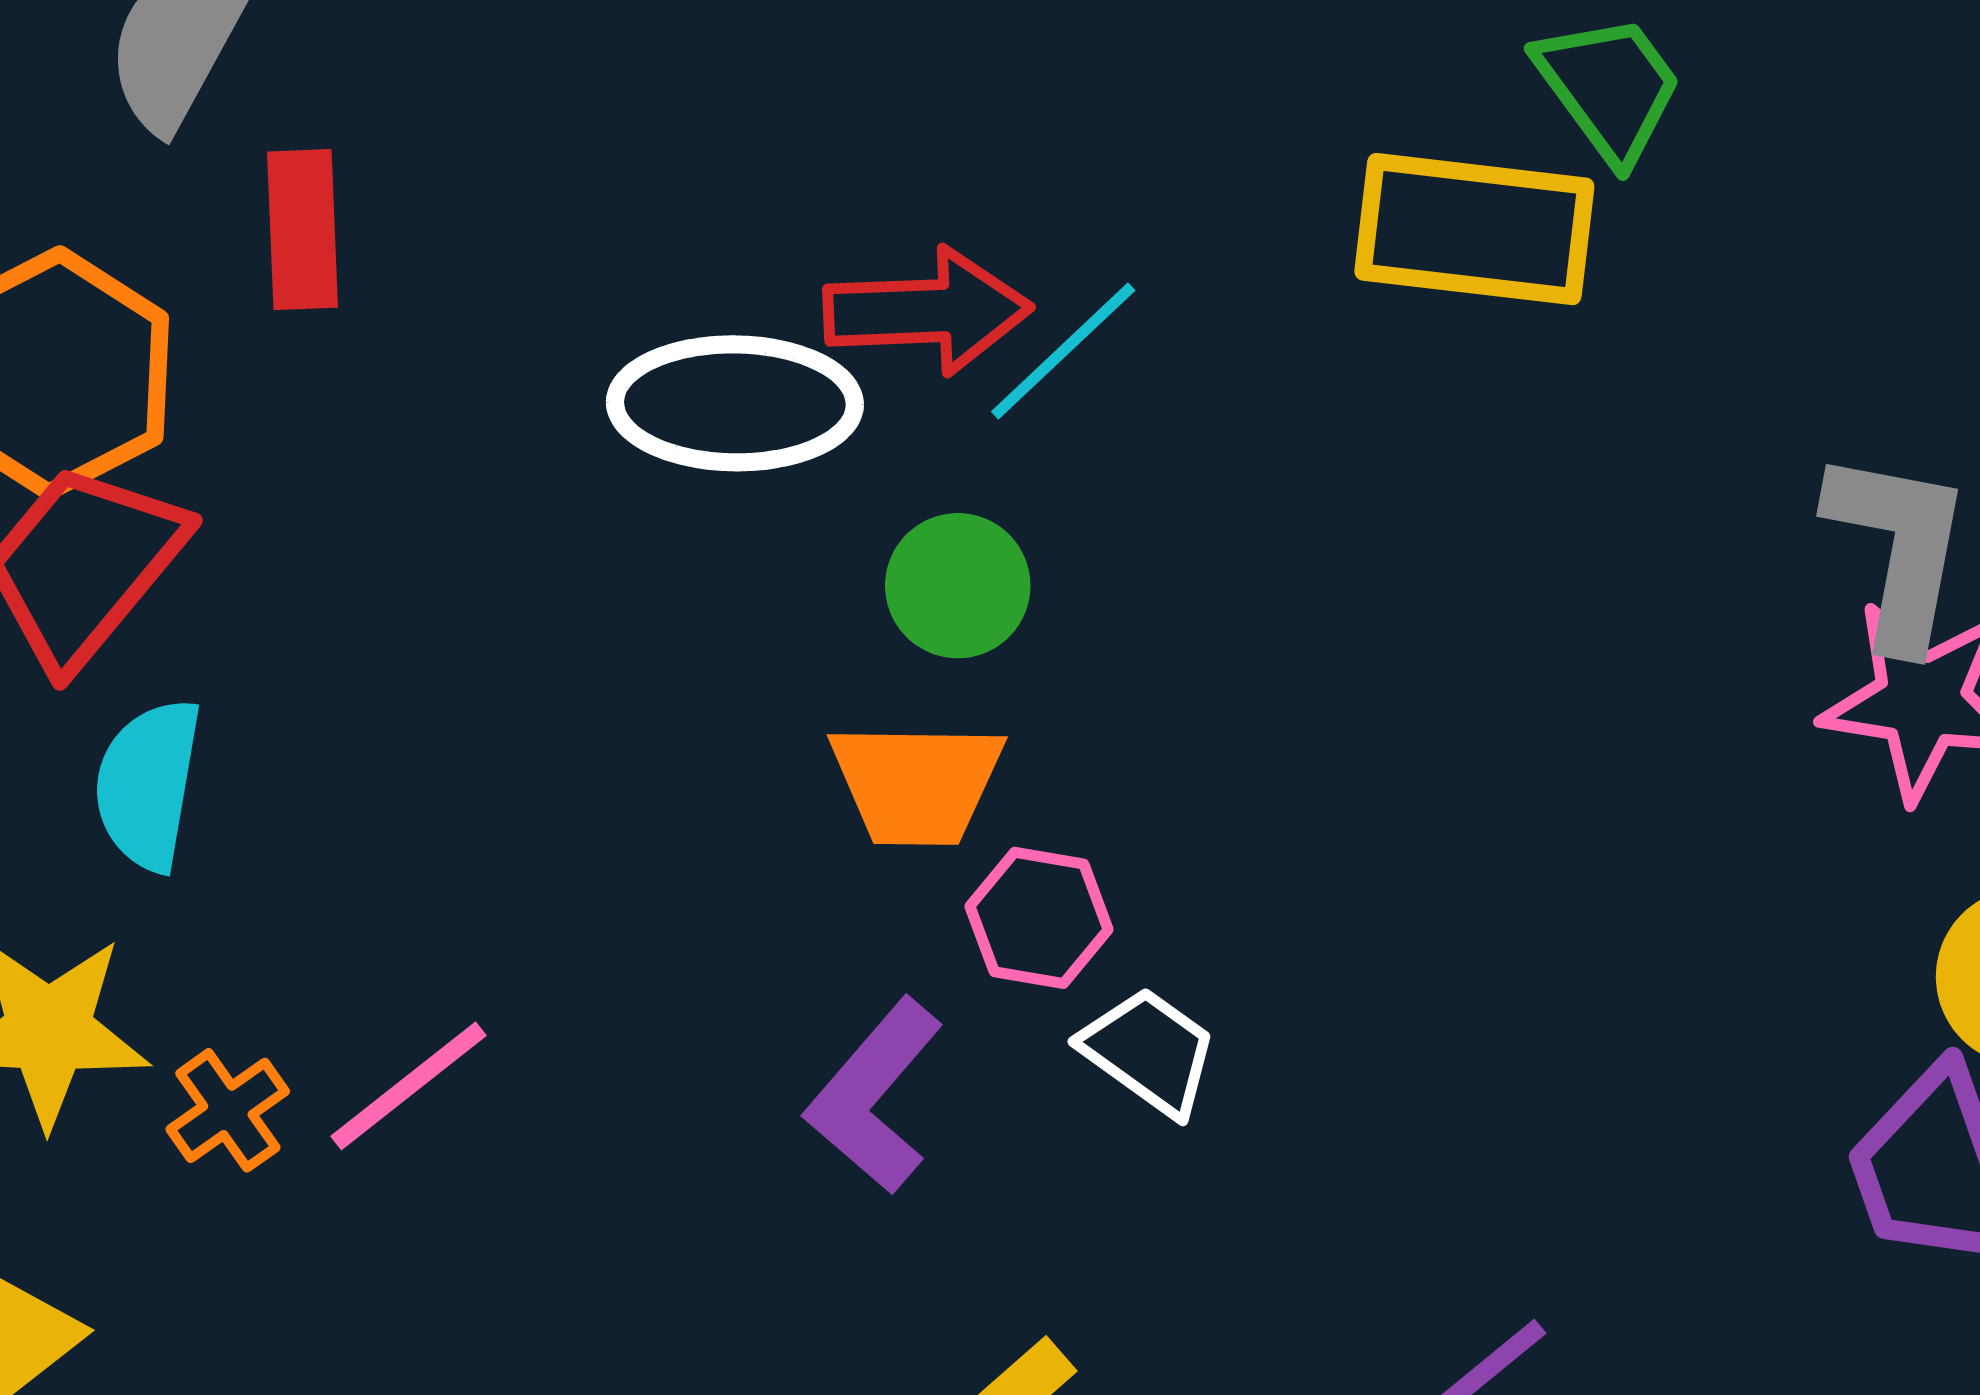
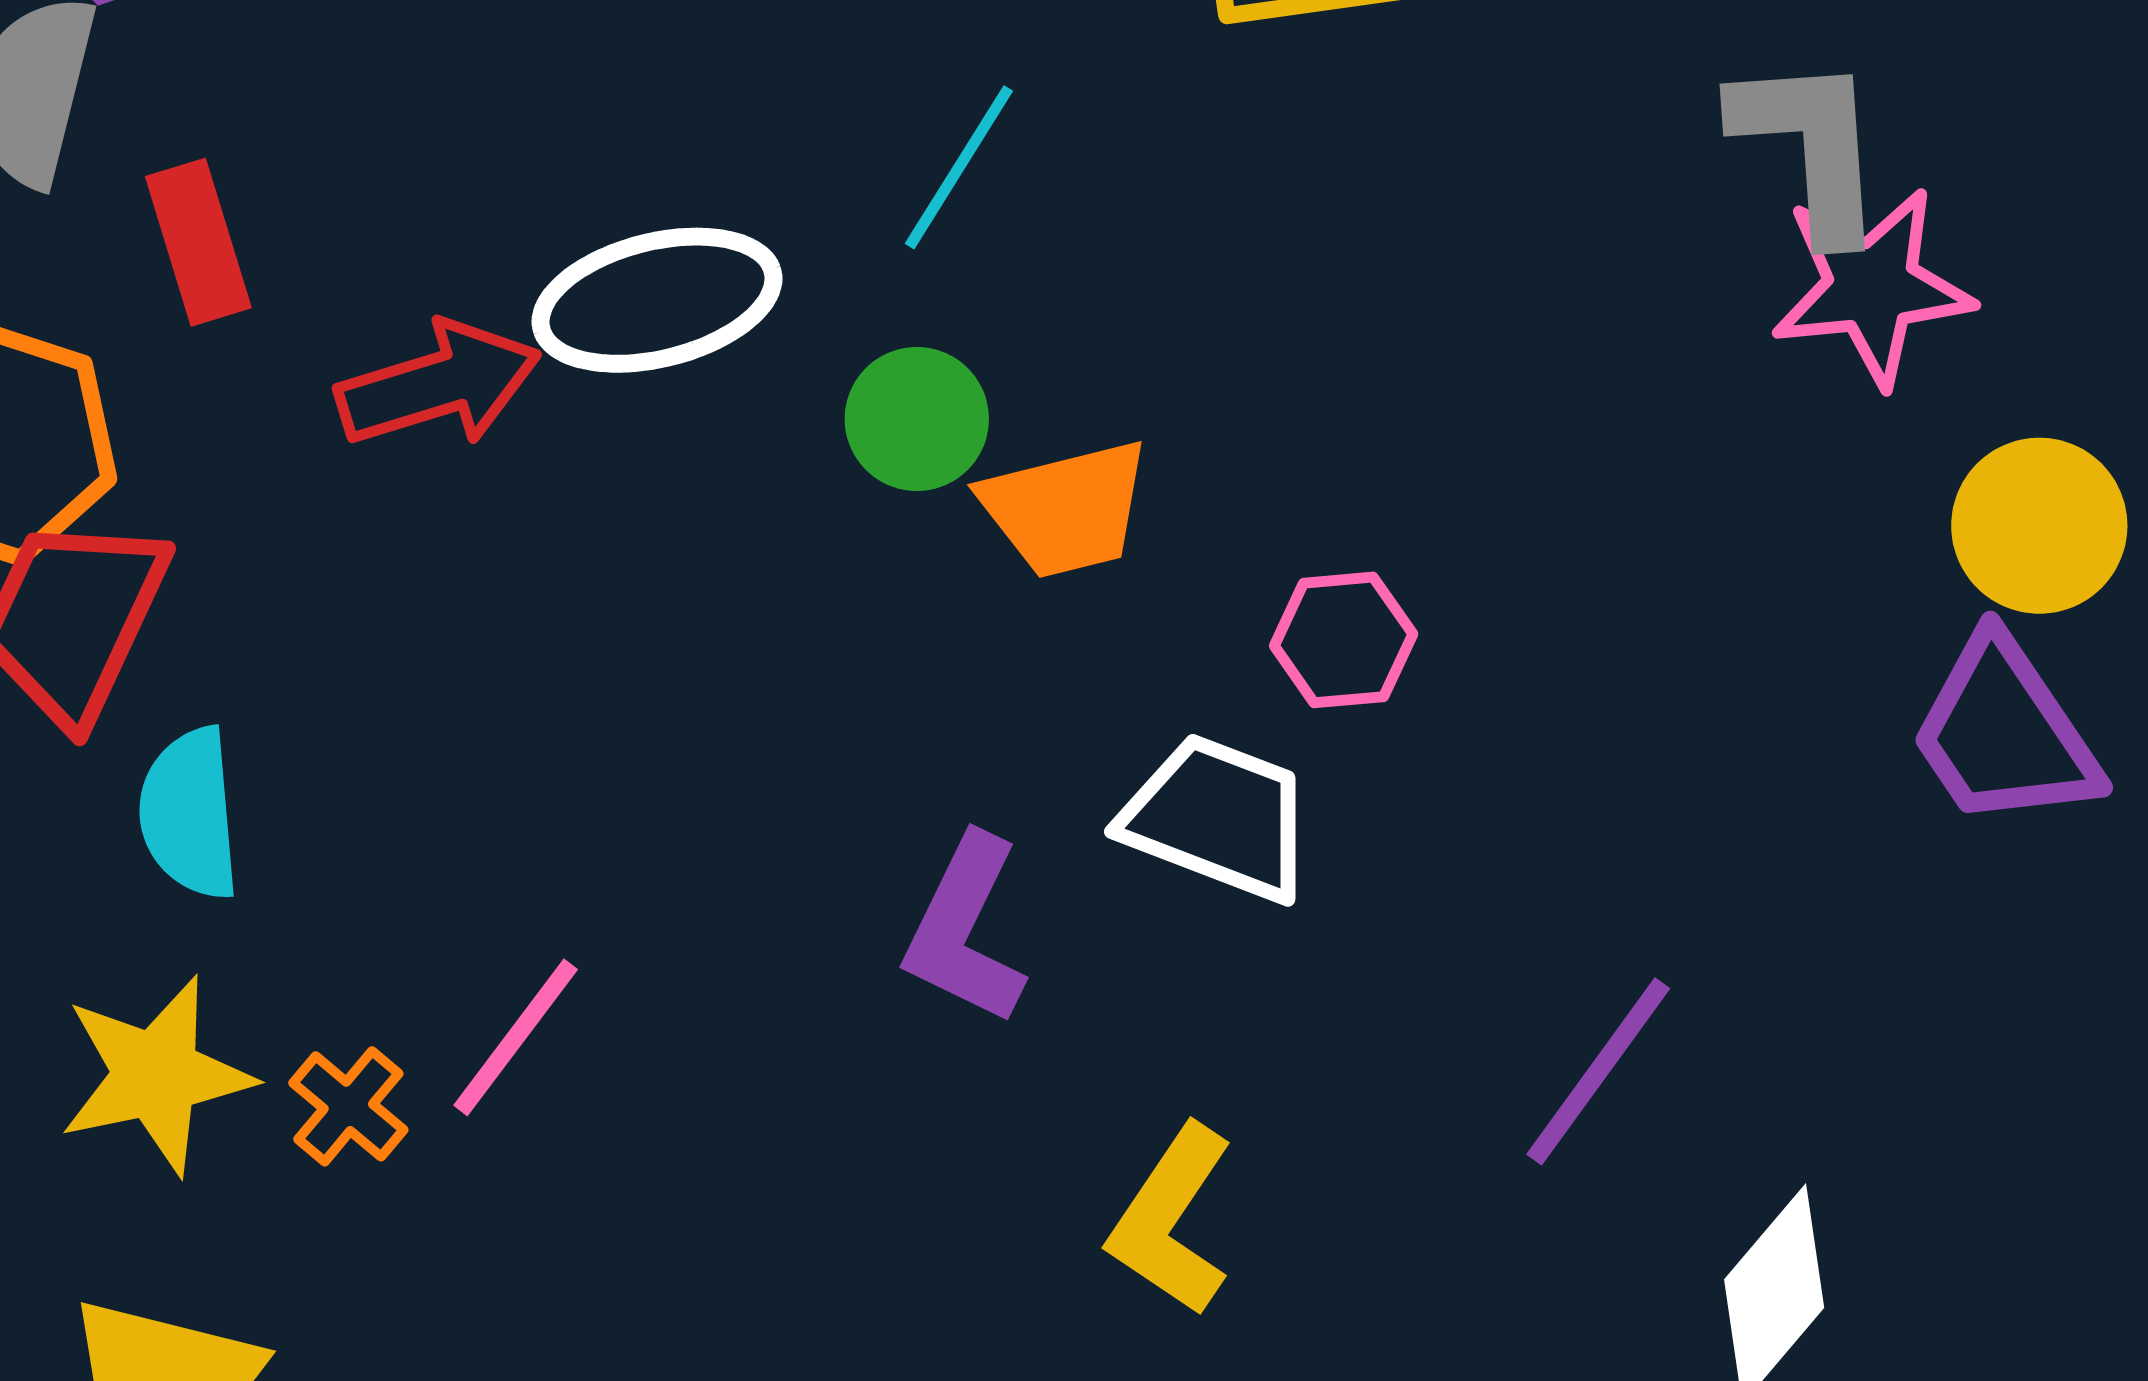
red arrow: (927, 311) -> (438, 384), moved
orange trapezoid: (917, 783) -> (1066, 509), moved
pink hexagon: (1039, 918) -> (1344, 640), moved
white trapezoid: (1149, 1051) -> (1218, 818), size x1.4

